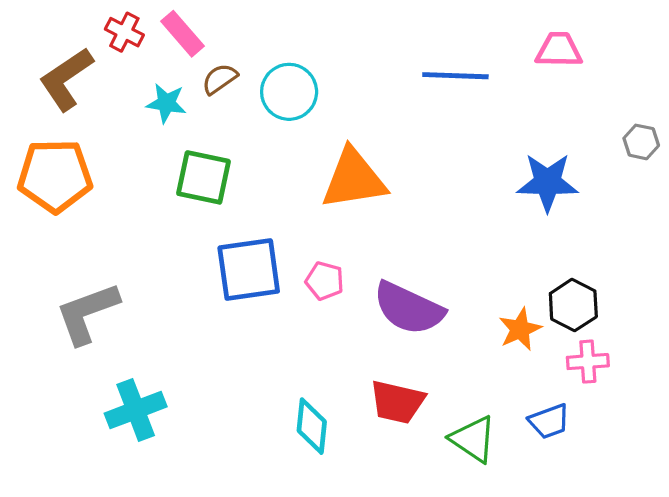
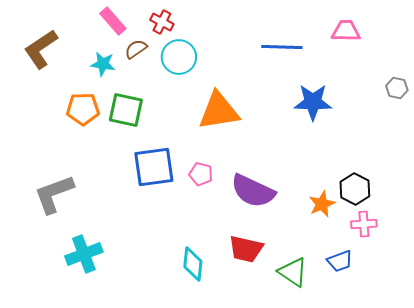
red cross: (124, 32) -> (162, 22), moved
orange pentagon: (55, 176) -> (83, 109), moved, size x0.7
blue star: (547, 182) -> (313, 102), moved

